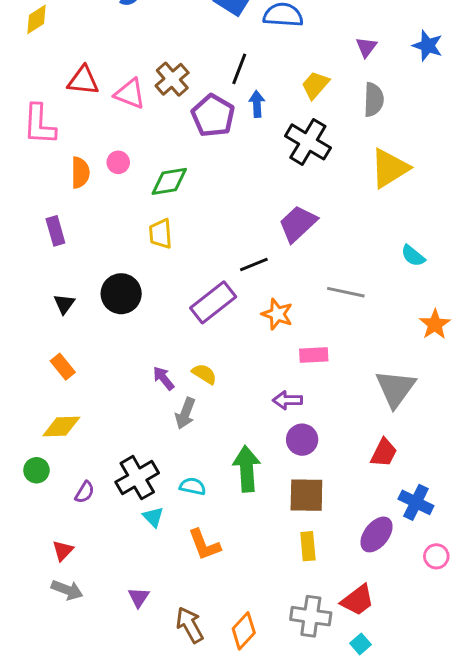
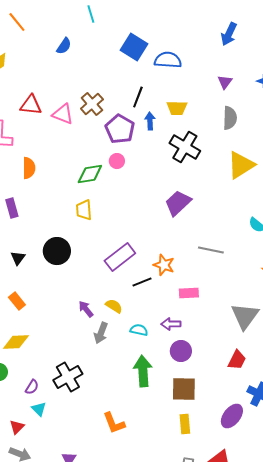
yellow trapezoid: (315, 85) -> (177, 108), moved, turned -130
pink circle: (118, 162) -> (117, 161), moved
black line: (254, 264) -> (142, 282), moved
cyan semicircle: (193, 486) -> (139, 330), moved
cyan triangle: (153, 517) -> (39, 409), moved

